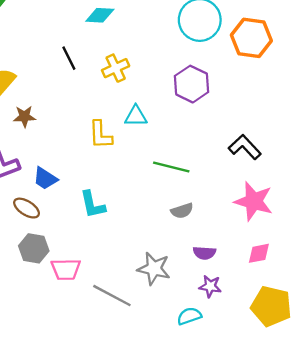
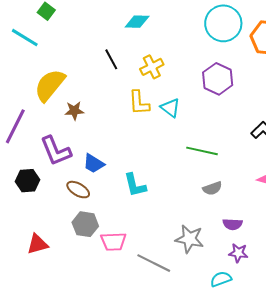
cyan triangle: (136, 116) -> (170, 108), turned 40
yellow L-shape: (101, 135) -> (139, 103), moved

